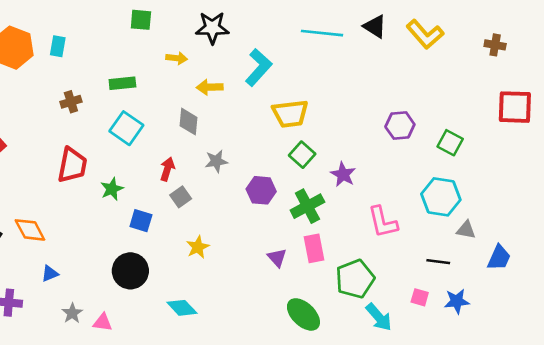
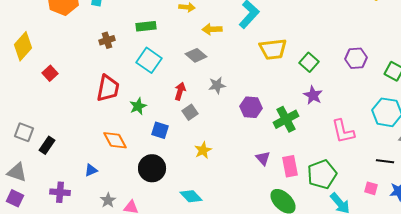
gray diamond: (189, 122) -> (196, 55), turned -55
green square: (302, 155) -> (309, 62), moved
orange diamond: (30, 230) -> (115, 140), moved
pink rectangle: (314, 248) -> (290, 166), moved

